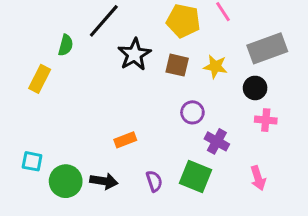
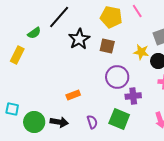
green semicircle: (66, 45) -> (34, 33), turned 40
yellow star: (215, 67) -> (141, 52), moved
purple circle: (192, 112) -> (117, 77), size x1.5
purple cross: (217, 141) -> (133, 96), turned -35

